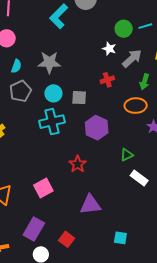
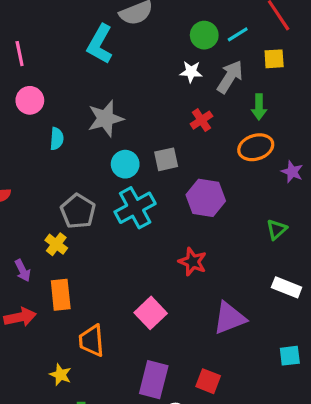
cyan line: (145, 26) -> (238, 34), moved
gray pentagon: (20, 91) -> (78, 211), moved
green triangle: (127, 155) -> (277, 229), moved
white rectangle: (139, 178) -> (287, 287), moved

